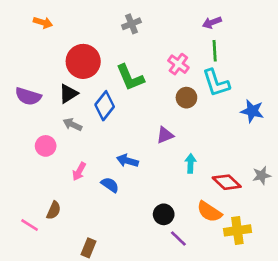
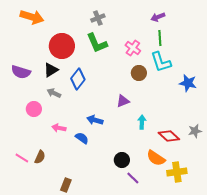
orange arrow: (43, 23) -> (32, 17), size x1.6
green L-shape: (130, 78) -> (97, 43), moved
pink arrow: (79, 171) -> (59, 128), turned 72
pink line: (30, 225) -> (22, 158), moved

